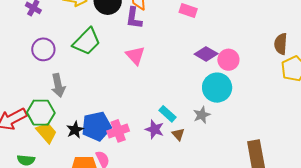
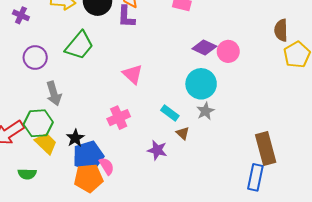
pink triangle: (135, 55) -> (133, 74), moved
cyan circle: (217, 88) -> (201, 84), moved
blue pentagon: (97, 126) -> (88, 156), moved
purple star: (155, 129) -> (157, 150), moved
pink cross: (118, 131) -> (119, 118), moved

